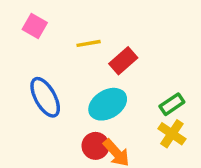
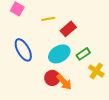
green rectangle: (172, 104) -> (83, 54), moved

